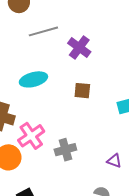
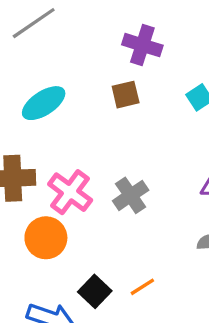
purple cross: (79, 48) -> (142, 45), moved

